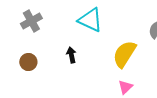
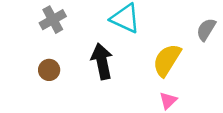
black arrow: (71, 55) -> (102, 61), size x1.8

